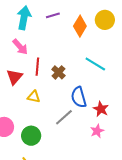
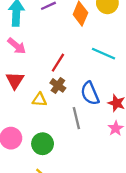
red line: (37, 67) -> (58, 63), moved, turned 36
brown cross: (58, 72) -> (58, 85), moved
gray line: (64, 117) -> (76, 118), turned -54

